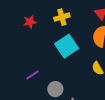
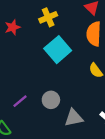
purple line: (32, 75) -> (20, 101), moved

